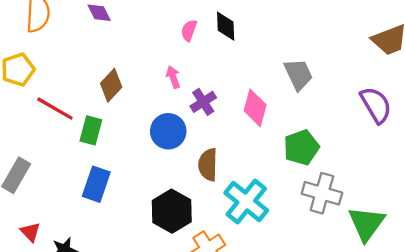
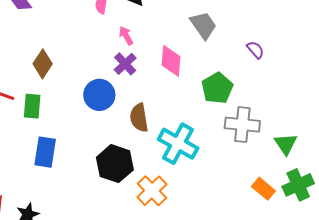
pink arrow: (173, 77) -> (126, 36), moved
purple semicircle: (376, 105) -> (255, 50), moved, size x0.6
green triangle: (366, 224) -> (286, 144), size x0.7

